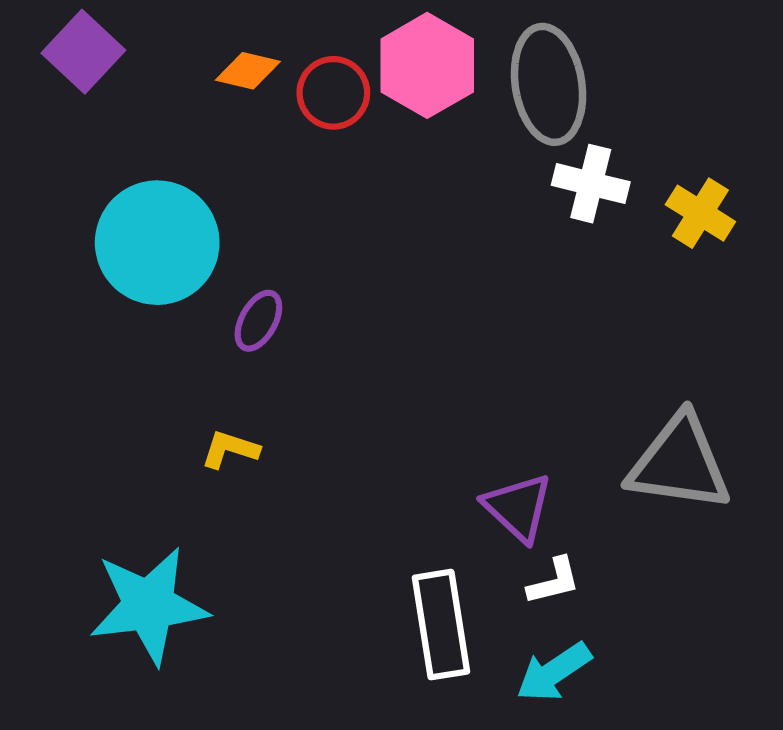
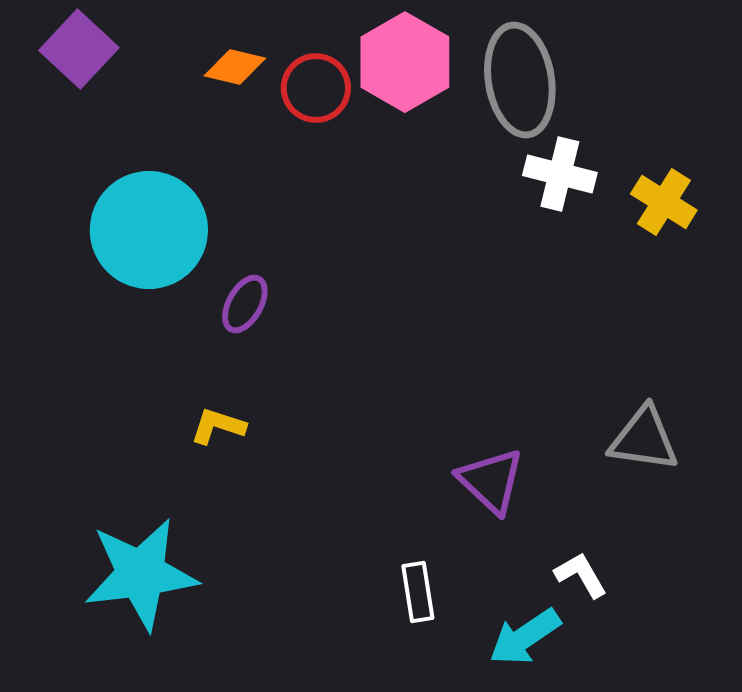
gray triangle: (679, 463) -> (644, 439), size x0.7
white L-shape: (554, 581) -> (581, 575), moved, turned -106
white rectangle: (441, 625) -> (418, 592), size x0.6

